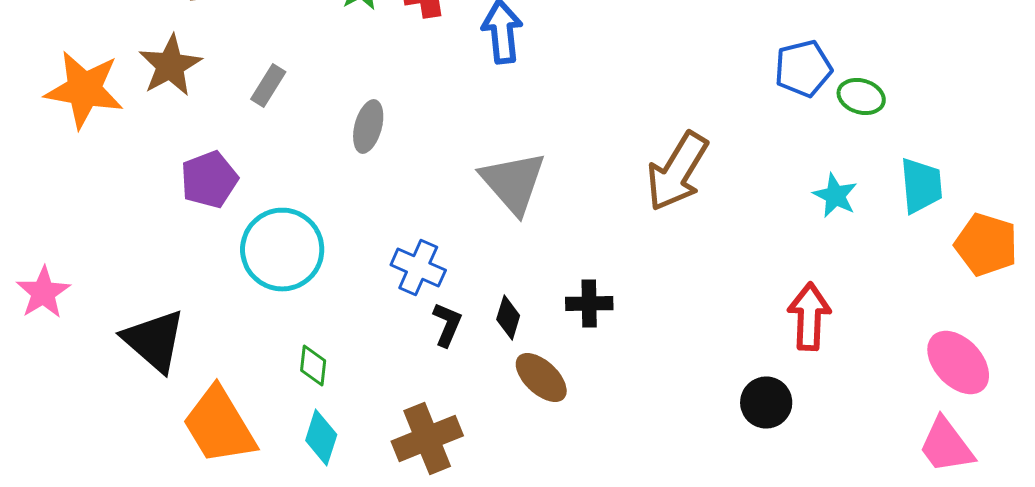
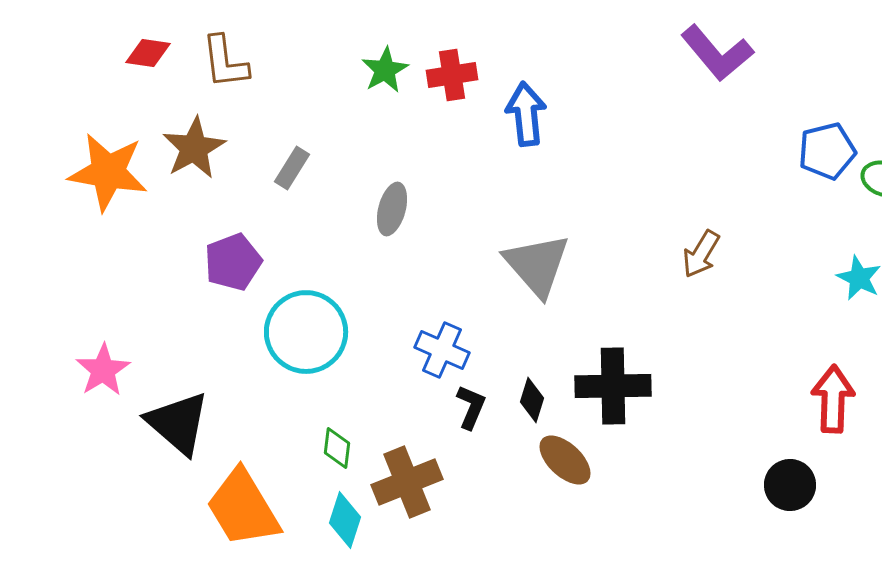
brown arrow: (677, 172) -> (701, 254), size x0.6
pink star: (43, 292) -> (103, 370), moved
black cross: (589, 304) -> (613, 386), size x1.6
brown cross: (427, 438) -> (407, 482), moved

